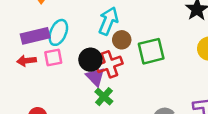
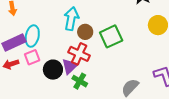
black circle: (90, 60) -> (53, 70), moved
red cross: (109, 64) -> (79, 54), turned -35
purple triangle: (95, 77) -> (70, 66), turned 42

